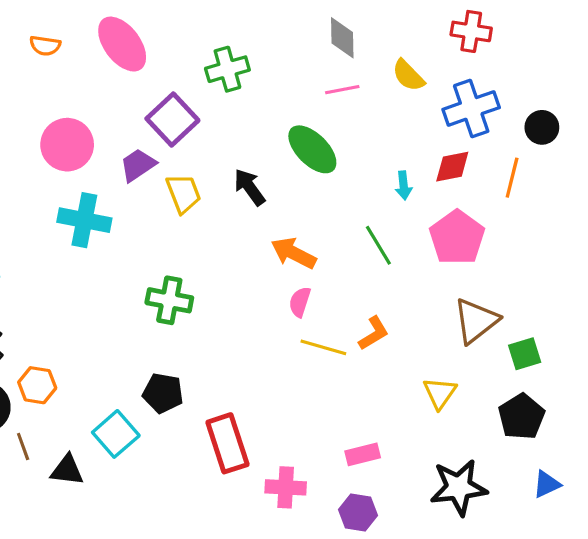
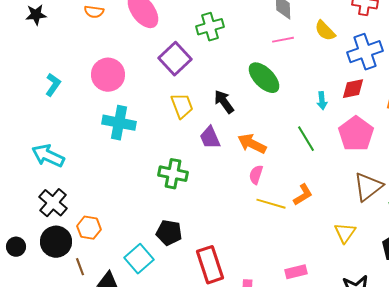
purple trapezoid: (138, 165) -> (210, 138), moved, turned -80

